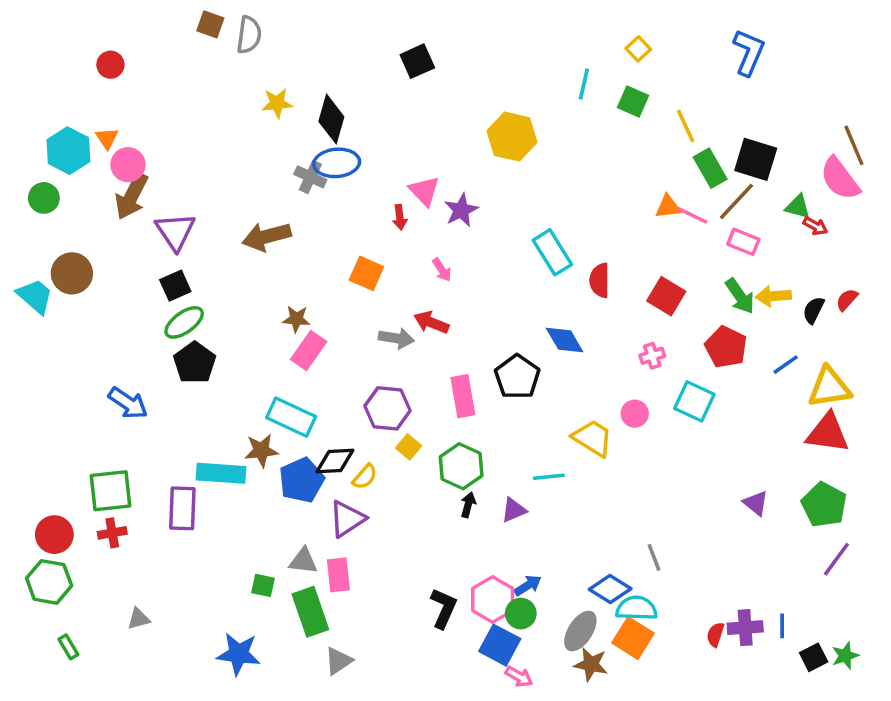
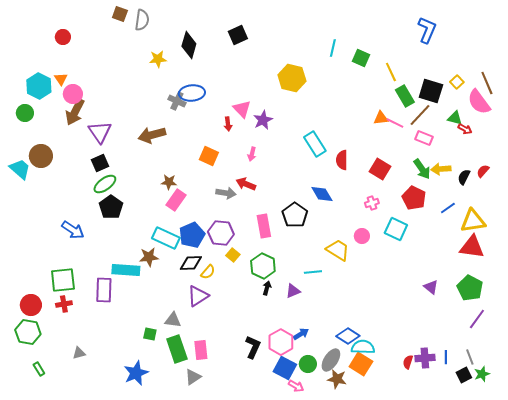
yellow square: (638, 49) -> (457, 82), moved
black diamond: (331, 119) -> (189, 45), moved
pink arrow: (442, 270) -> (252, 154), turned 48
blue pentagon: (302, 480) -> (192, 235), moved
gray line: (654, 557) -> (470, 357), moved
pink rectangle: (338, 575) -> (201, 350), moved
green circle: (521, 614) -> (308, 364), moved
blue star: (238, 654) -> (136, 373), turned -30

